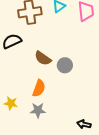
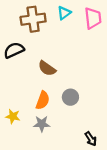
gray circle: (65, 65) -> (70, 97), moved
black arrow: (84, 124) -> (91, 139), turned -136

